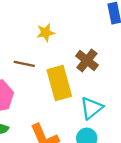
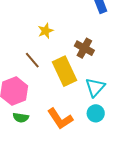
brown line: (24, 64) -> (32, 60), turned 48

